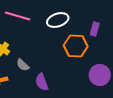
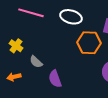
white ellipse: (58, 20) -> (71, 17), turned 35

